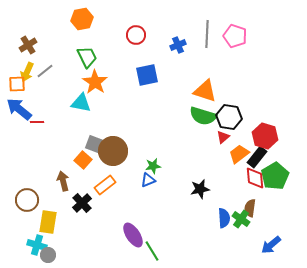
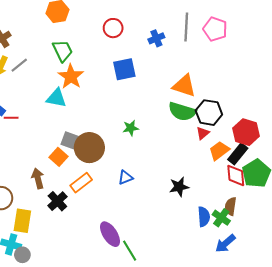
green star: (153, 166) -> (131, 128), moved
blue arrow: (271, 245) -> (225, 243), moved

